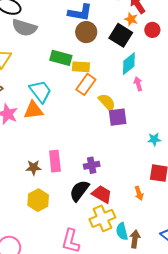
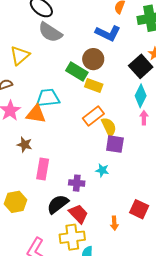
brown circle: (86, 32) -> (93, 59), moved
cyan diamond: (129, 64) -> (141, 96), turned -40
orange rectangle: (86, 84) -> (93, 116), moved
cyan trapezoid: (40, 91) -> (48, 98), turned -75
cyan star: (154, 139) -> (102, 170), moved
brown star: (34, 168) -> (25, 145), moved

